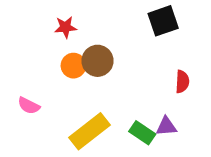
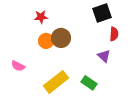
red semicircle: (182, 82) -> (114, 34), moved
purple triangle: (166, 126) -> (104, 56), moved, turned 48

